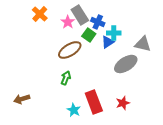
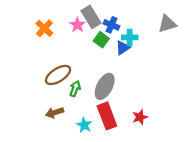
orange cross: (40, 14) -> (44, 28), moved
gray triangle: (143, 44) -> (167, 24), moved, turned -30
brown ellipse: (70, 50) -> (58, 75), moved
gray ellipse: (126, 64) -> (105, 86), moved, turned -30
brown arrow: (22, 99) -> (55, 113), moved

